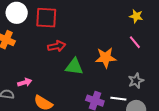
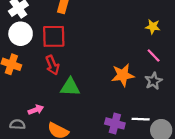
red arrow: (57, 46) -> (52, 65), moved, turned 84
green triangle: (74, 67) -> (70, 87), moved
gray star: (136, 81) -> (154, 81), moved

